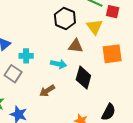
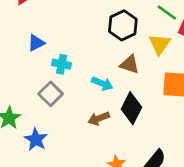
gray square: (13, 74) -> (51, 94), moved
brown arrow: (47, 91) -> (99, 118), moved

